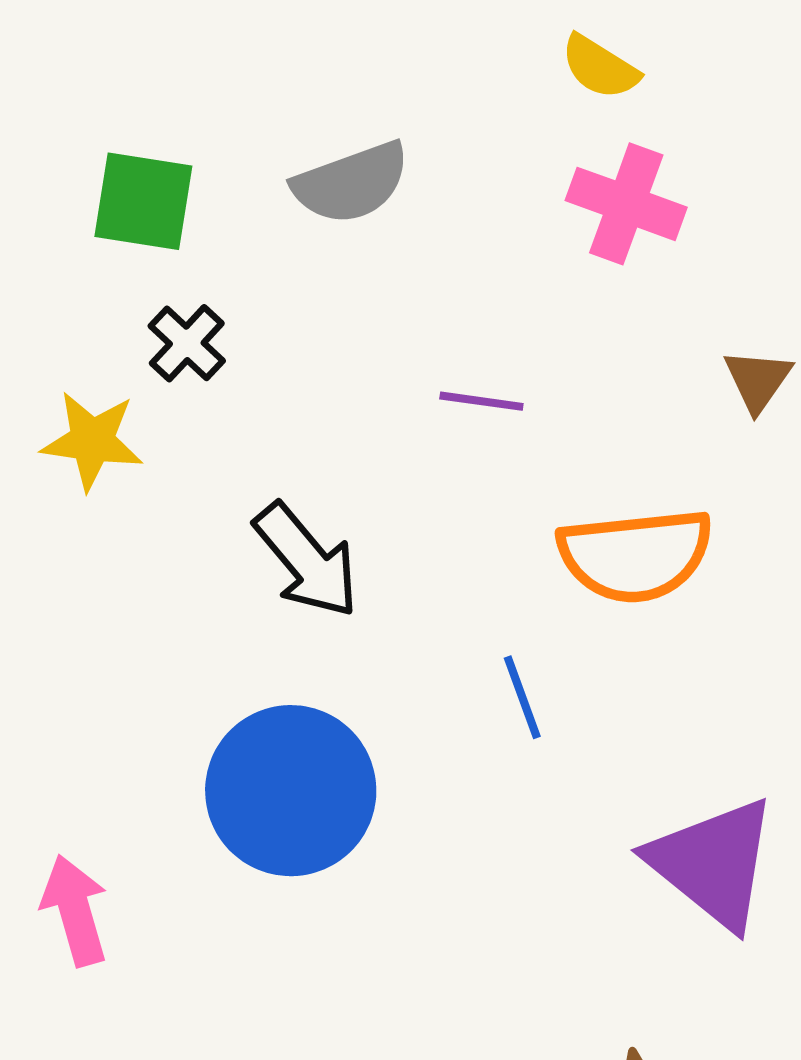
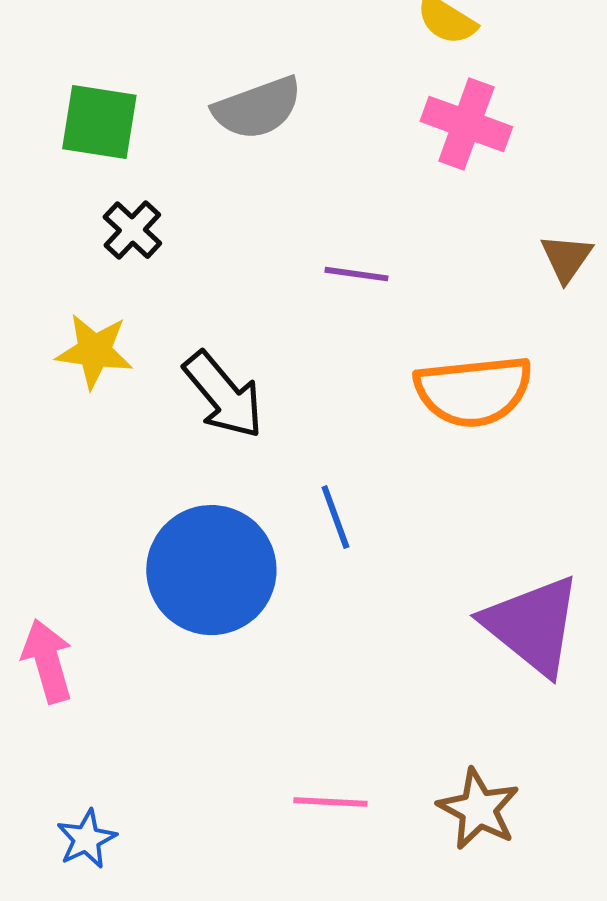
yellow star: (92, 441) -> (94, 351), moved
blue line: (522, 697) -> (335, 517), moved

